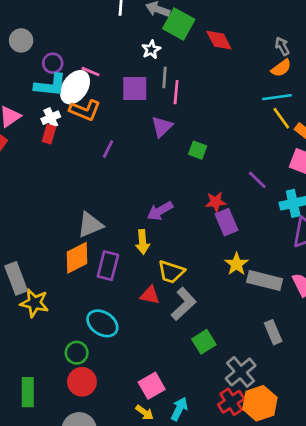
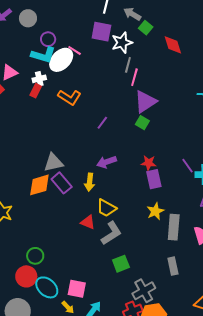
green square: (179, 24) -> (146, 28), size x0.6
white star: (151, 50) -> (122, 43), size x1.5
purple square: (135, 88) -> (101, 32), moved
orange L-shape: (85, 110) -> (69, 97), moved
purple triangle: (162, 127) -> (145, 102), moved, size x1.4
purple line: (108, 149) -> (102, 123), moved
purple line: (257, 180) -> (187, 166), moved
purple rectangle: (108, 266) -> (62, 183), moved, turned -65
gray rectangle: (265, 281) -> (174, 227), turned 70
cyan ellipse: (102, 323) -> (47, 287), moved
green circle: (77, 353) -> (35, 256), moved
pink square: (152, 386) -> (77, 289), turned 30

